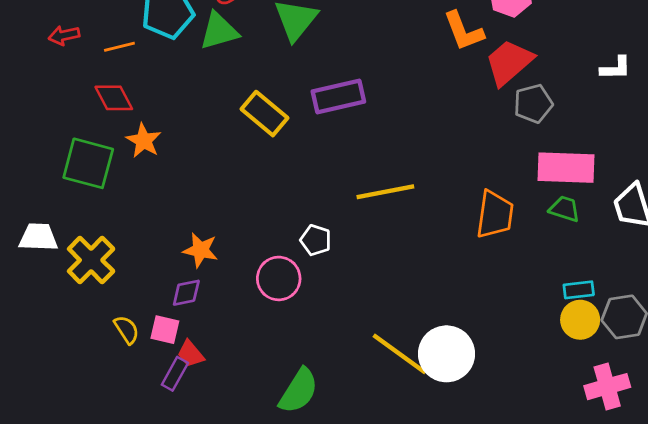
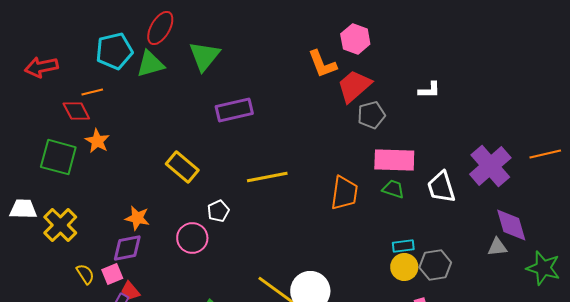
red arrow: (64, 35) -> (41, 67), size x1.5
orange line: (119, 47) -> (92, 92), moved
yellow rectangle: (264, 114) -> (182, 167), moved
white pentagon: (316, 240) -> (218, 211), turned 30
purple diamond: (186, 293) -> (127, 248), size x1.4
pink square: (165, 330) -> (112, 274), turned -35

